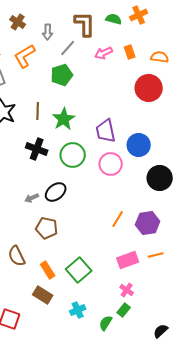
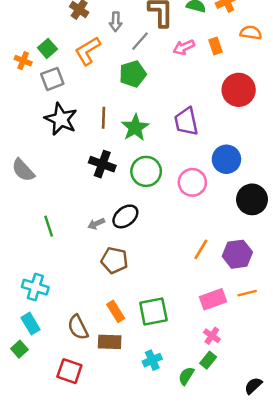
orange semicircle: (160, 57) -> (251, 33), moved
purple trapezoid: (106, 131) -> (186, 121), moved
brown semicircle: (17, 256) -> (78, 327), moved
green square: (79, 270) -> (153, 311), turned 30
brown rectangle: (43, 295) -> (110, 342), turned -30

